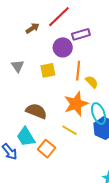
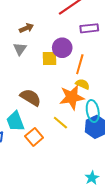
brown arrow: (33, 28) -> (26, 28), moved
purple circle: (63, 47) -> (62, 48), moved
yellow semicircle: (92, 82) -> (83, 84), moved, turned -32

